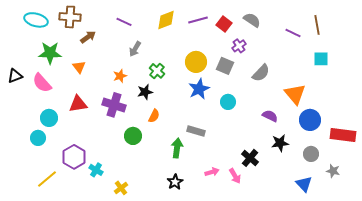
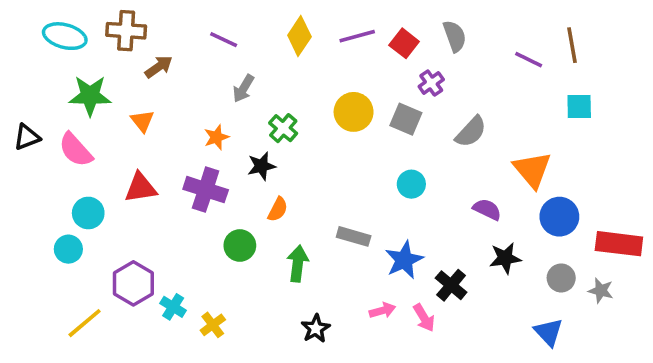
yellow diamond: (166, 20) -> (299, 36), turned -35
gray semicircle: (252, 20) -> (455, 36), turned 36
blue star: (199, 89) -> (404, 260), moved
green arrow: (177, 148) -> (298, 264), moved
gray star: (333, 171) -> (601, 291), moved
yellow cross: (121, 188) -> (213, 325), moved

